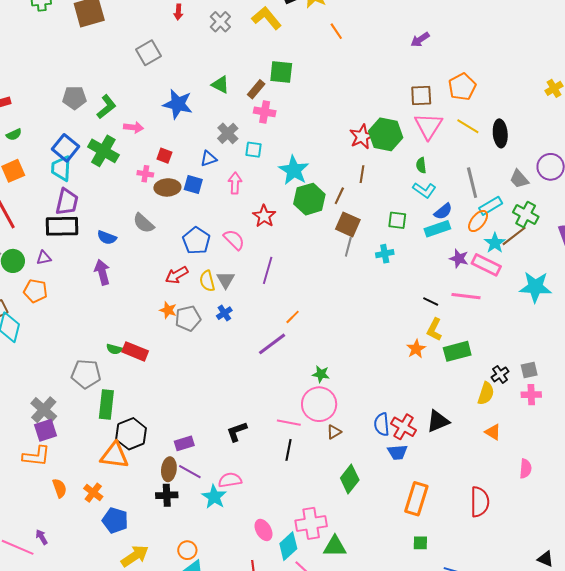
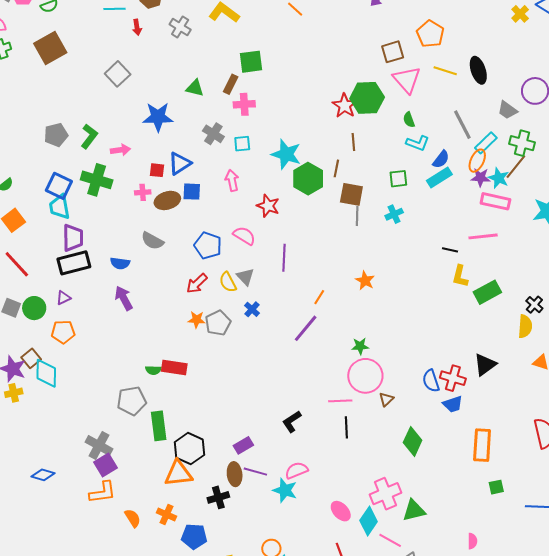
blue triangle: (209, 159) -> (180, 163), moved, size x1.4
purple star: (459, 258) -> (481, 177), moved
orange star: (416, 349) -> (365, 281), moved
black cross: (167, 495) -> (218, 497), moved

